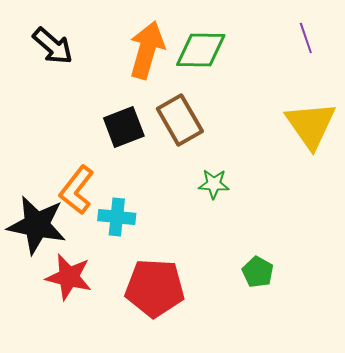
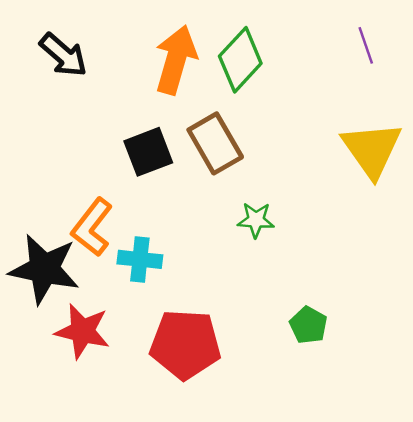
green diamond: (201, 50) -> (240, 60), turned -48

